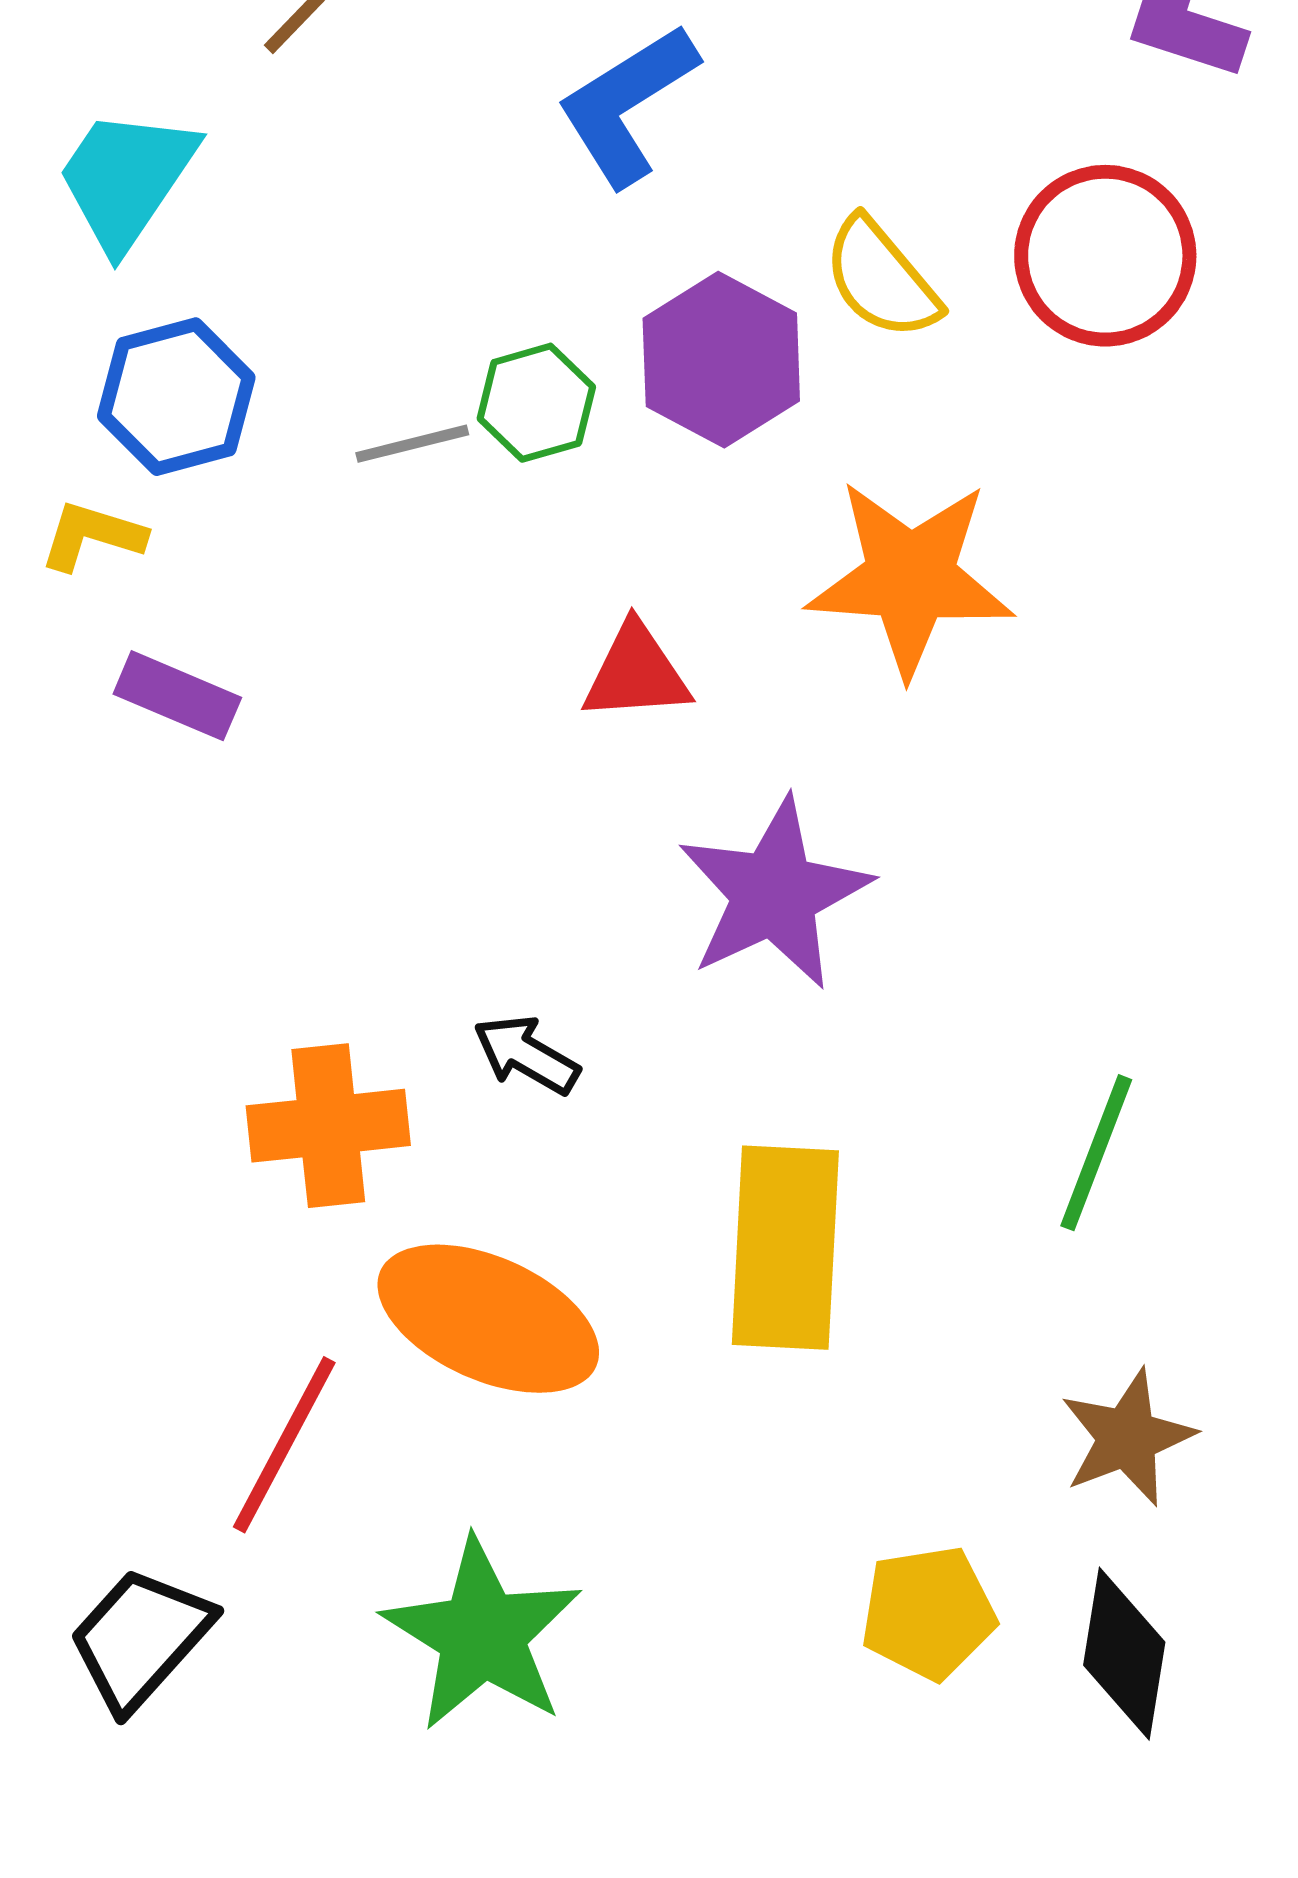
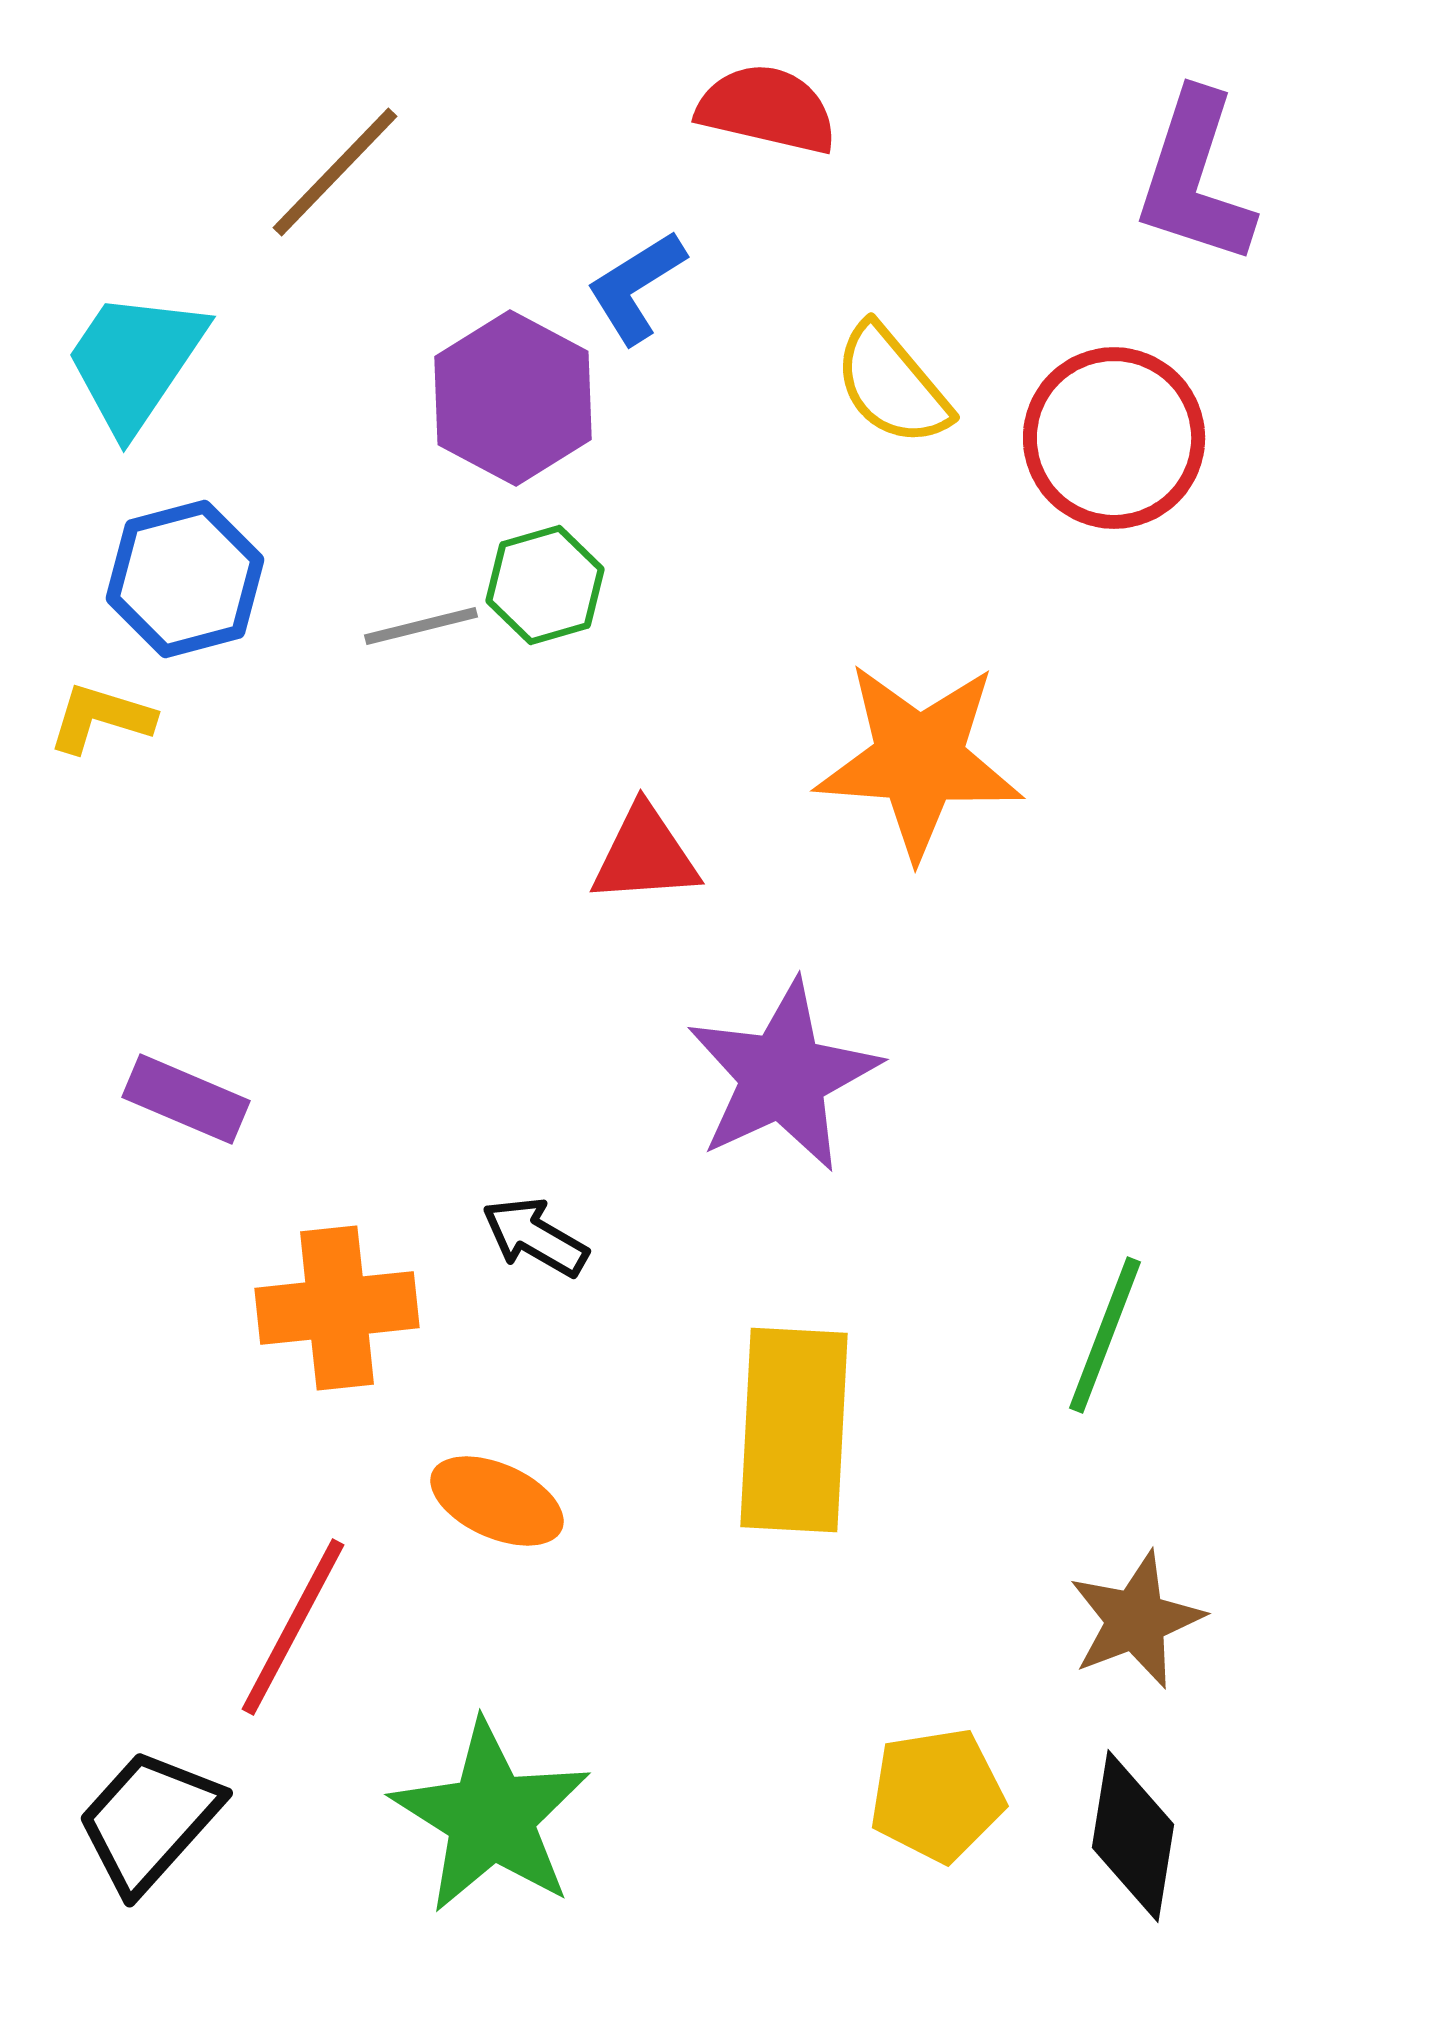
blue L-shape: (627, 105) -> (636, 287), size x0.7
yellow semicircle: (881, 279) -> (892, 385), moved
purple hexagon: (721, 360) -> (513, 398), moved
purple rectangle: (177, 696) -> (186, 1099), moved
orange ellipse: (488, 1319) -> (497, 1501), size x0.6

